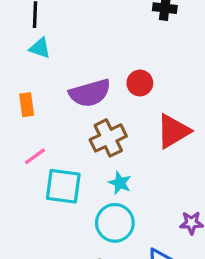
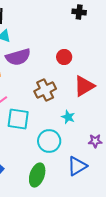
purple semicircle: (90, 93) -> (18, 57), moved
cyan star: (120, 183) -> (68, 117), moved

